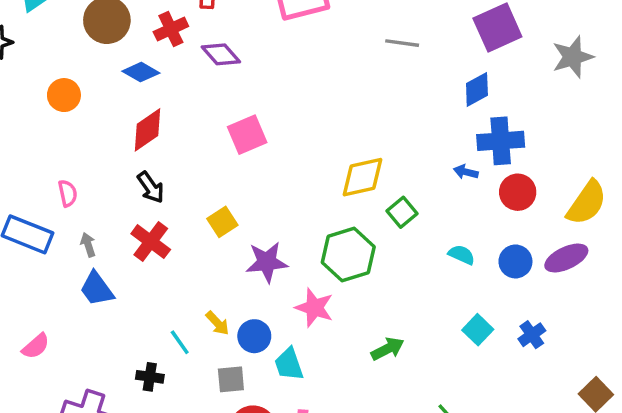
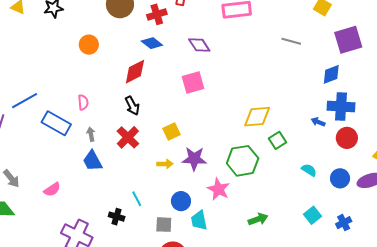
purple diamond: (221, 54) -> (199, 45), moved
blue diamond: (141, 72) -> (152, 43), moved
yellow arrow: (217, 323) -> (165, 164), moved, turned -56

